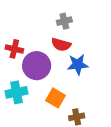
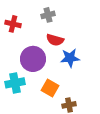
gray cross: (64, 21) -> (48, 15), moved
red cross: (14, 49) -> (13, 24), moved

